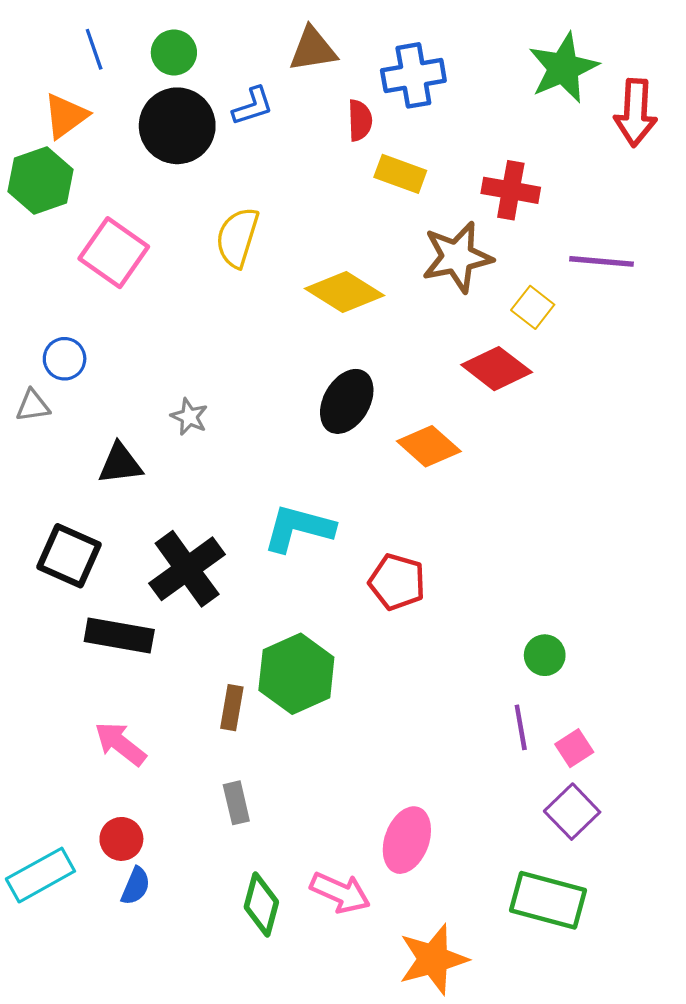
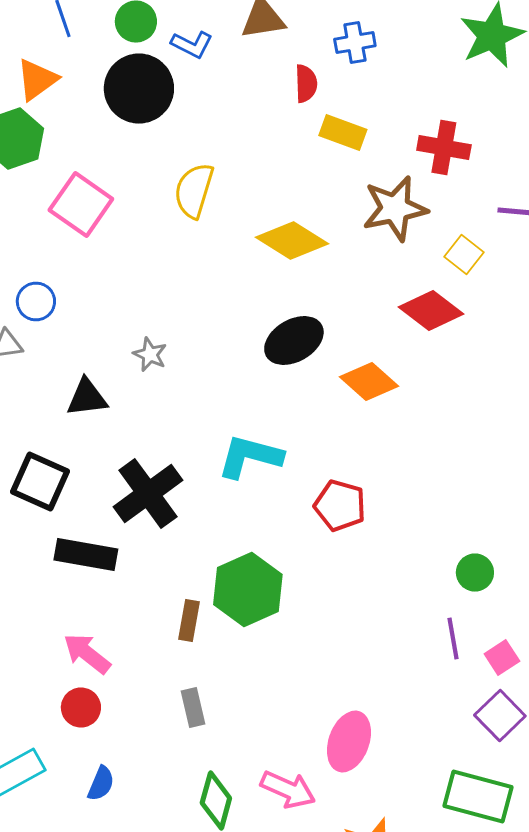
blue cross: (413, 75) -> (355, 42), size x0.7
blue L-shape: (253, 106) -> (192, 44), moved, turned 45
black ellipse: (347, 401) -> (294, 340), turned 30
red circle: (121, 839) -> (81, 708), moved

